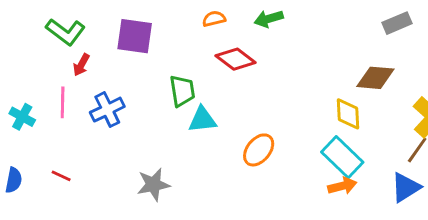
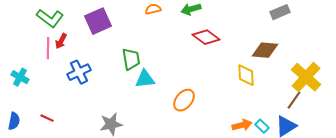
purple square: (135, 36) -> (98, 21), turned -32
red diamond: (236, 59) -> (206, 37), moved
pink line: (63, 102) -> (48, 48), moved
cyan rectangle: (342, 157) -> (262, 126), moved, size x0.5

